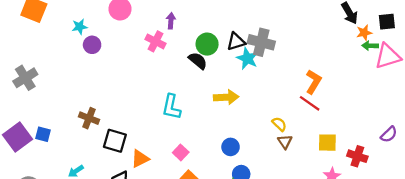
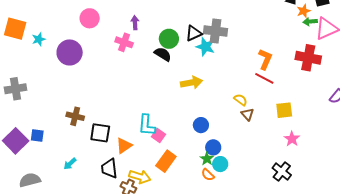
cyan star: (80, 27) -> (39, 39), moved
purple circle: (92, 45) -> (70, 52), size x1.6
gray cross: (25, 78) -> (16, 89), turned 30
cyan L-shape: (171, 107) -> (147, 125), moved
red cross: (357, 156) -> (308, 58), moved, size x1.4

